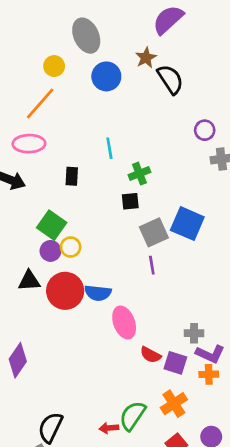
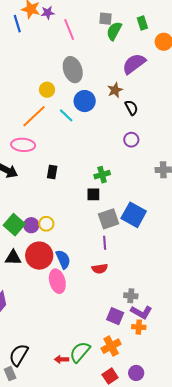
black semicircle: (170, 79) -> (131, 108), size x0.7
purple circle: (205, 130) -> (131, 140), moved
cyan line: (109, 148) -> (66, 115), moved, turned -42
green square: (52, 225) -> (14, 225), moved
black triangle: (29, 281) -> (13, 258), moved
blue semicircle: (98, 293) -> (63, 259), turned -126
pink ellipse: (124, 323) -> (57, 281), moved
red semicircle: (151, 355) -> (100, 269), moved, turned -42

